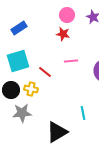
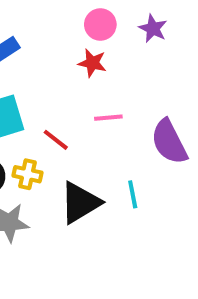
cyan line: (83, 113) -> (133, 194), moved
black triangle: (57, 132) -> (80, 203), moved

